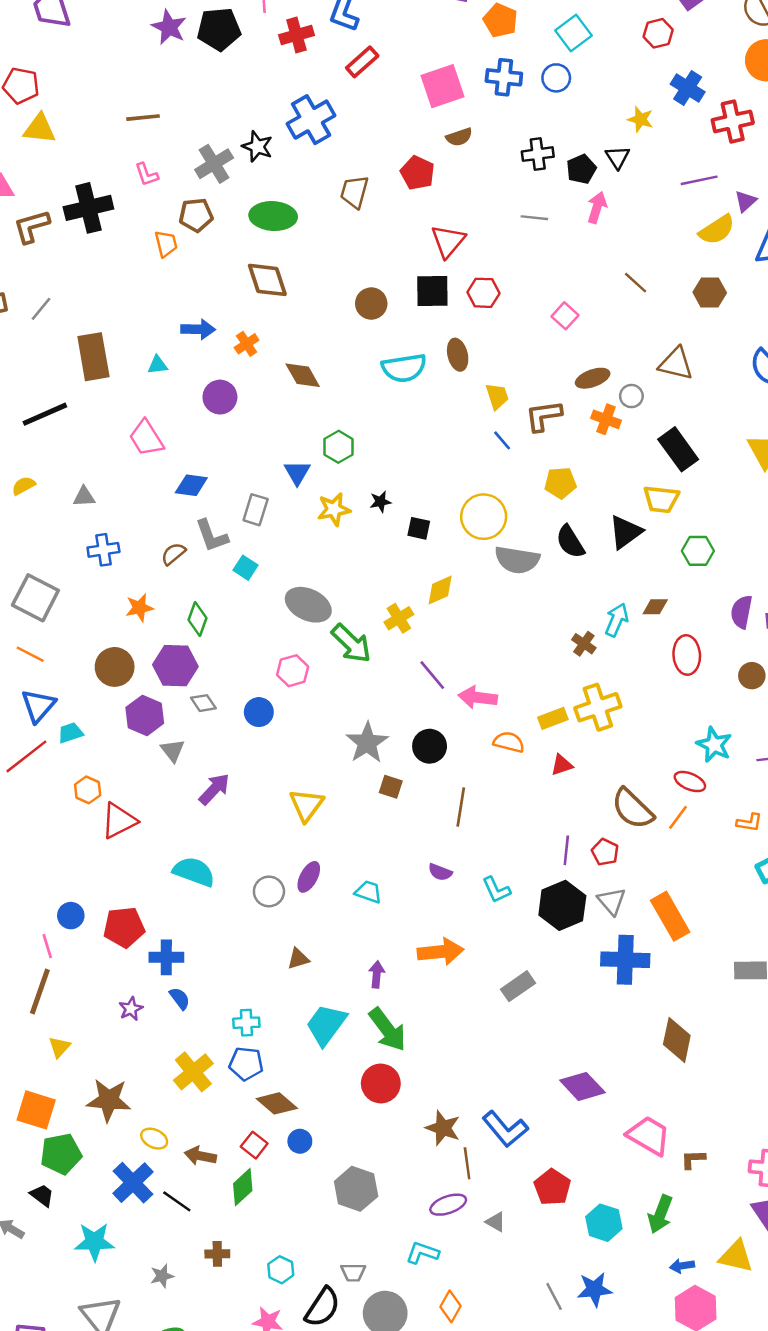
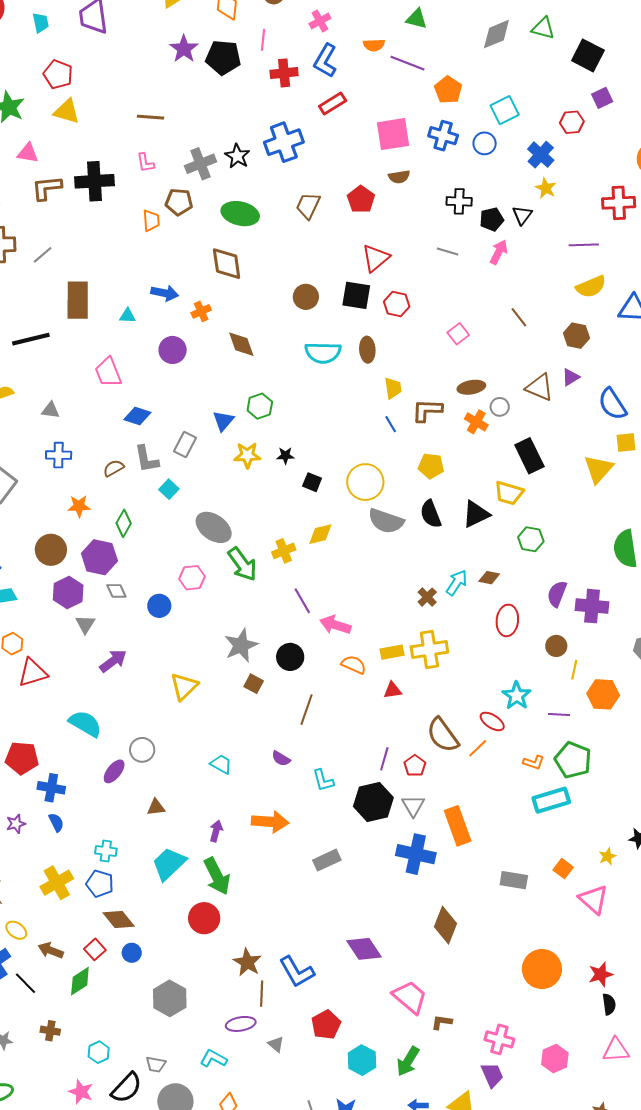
blue cross: (688, 88) -> (541, 155), moved
purple triangle: (746, 201) -> (571, 377), moved
purple ellipse: (309, 877) -> (114, 771), moved

